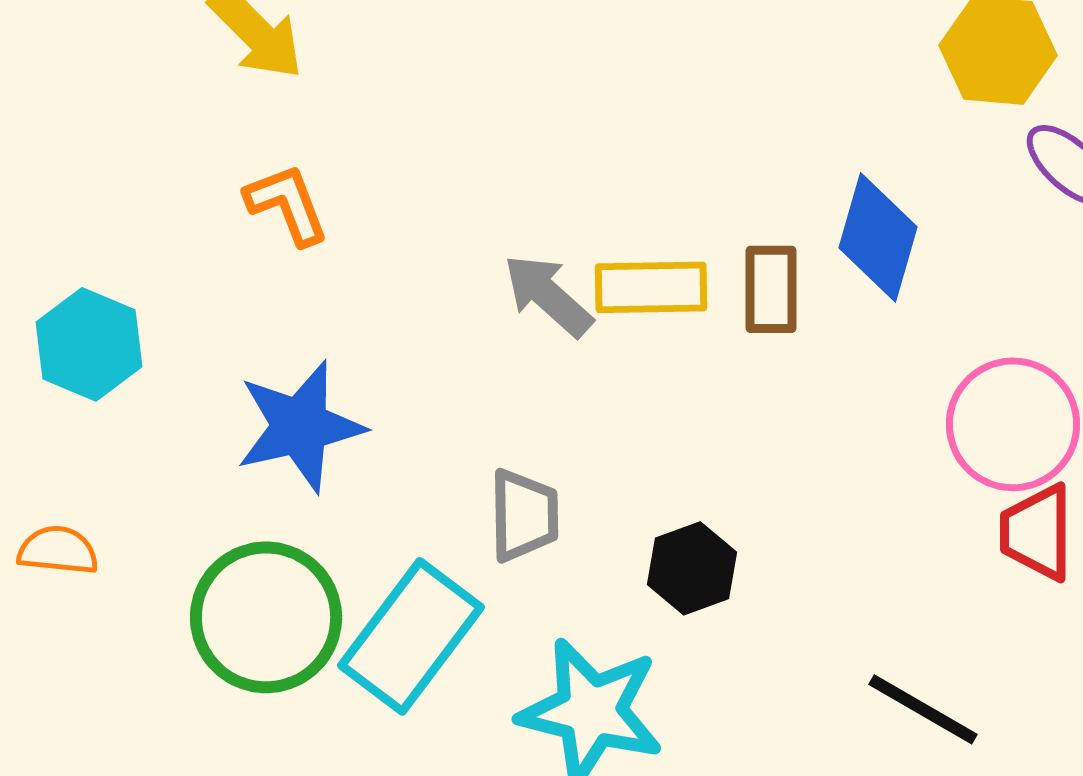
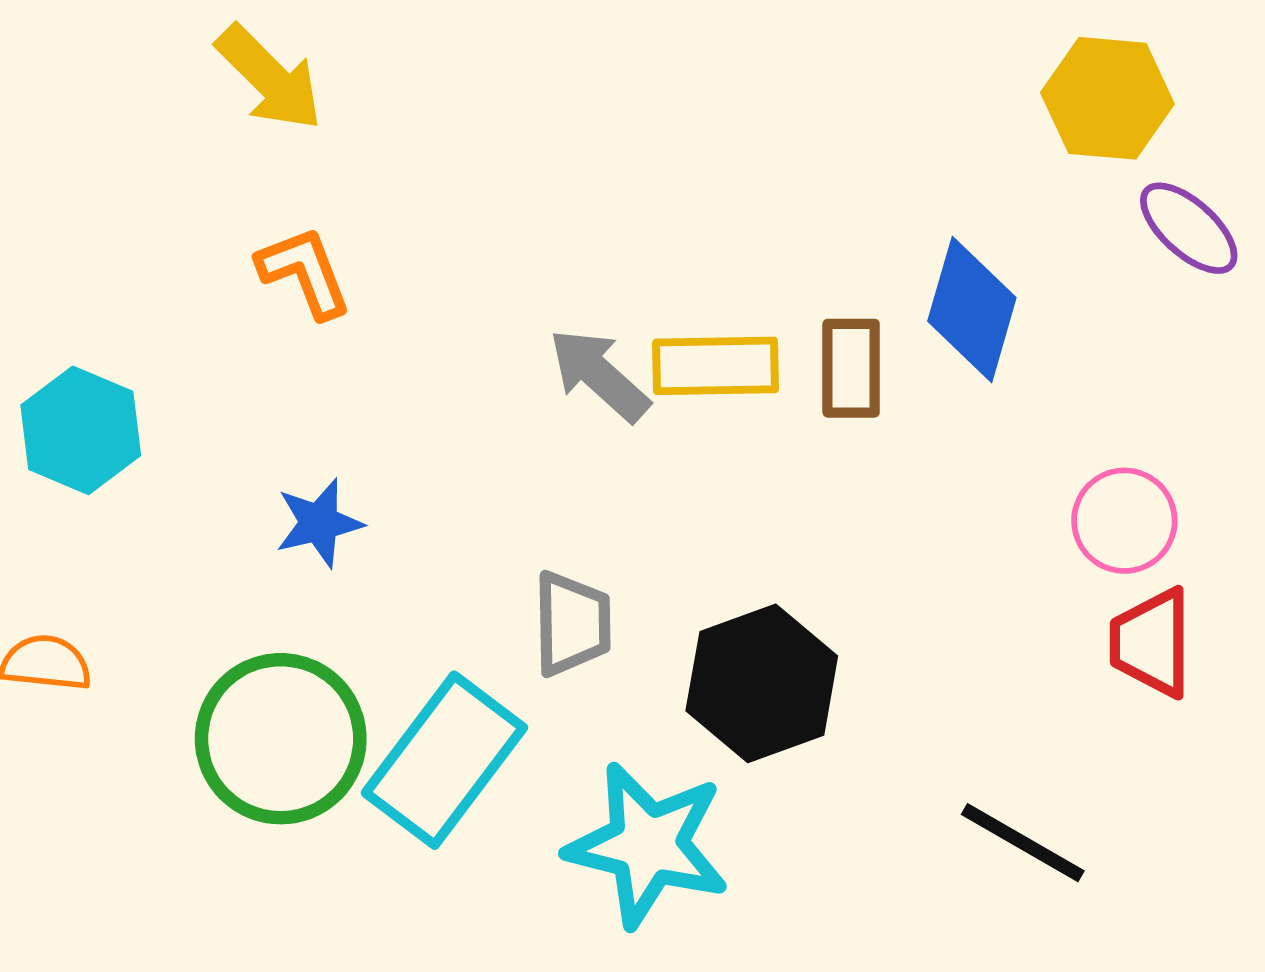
pink circle: (1013, 424) -> (1124, 521), size x0.7
blue star: (300, 426) -> (319, 523), size x0.6
black hexagon: (692, 568) -> (762, 683), size x1.5

